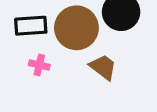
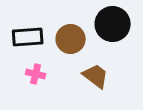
brown circle: (76, 28) -> (71, 39), size x0.7

